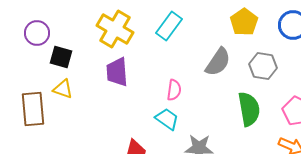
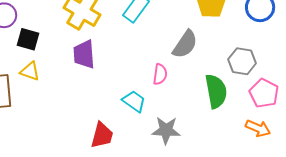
gray hexagon: (263, 66) -> (242, 61), moved
pink semicircle: (174, 90) -> (160, 74), moved

